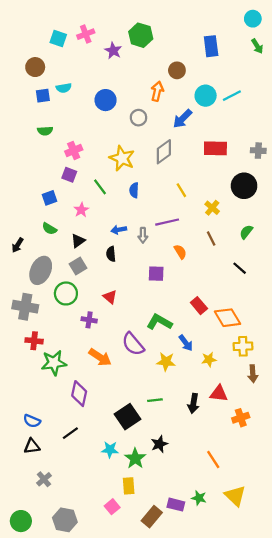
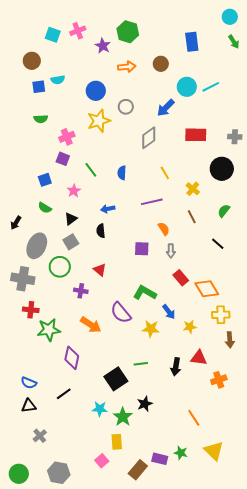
orange arrow: (157, 91) -> (127, 67), moved, turned 72
yellow star: (122, 158) -> (99, 121), moved, turned 30
gray arrow: (143, 235) -> (171, 251), moved

